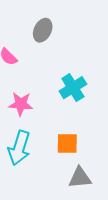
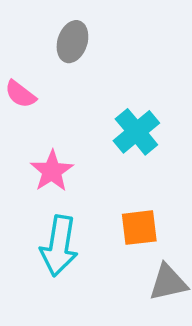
pink star: (21, 104) -> (52, 171), turned -30

